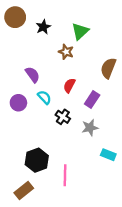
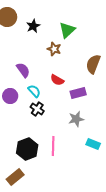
red semicircle: (69, 85) -> (57, 80), turned -88
purple rectangle: (92, 99) -> (78, 93), turned 42
black cross: (63, 117) -> (37, 109), moved
pink line: (65, 175) -> (53, 146), moved

